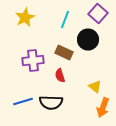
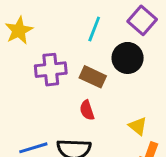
yellow star: (25, 18) -> (19, 30), moved
purple cross: (33, 61) -> (51, 70), moved

